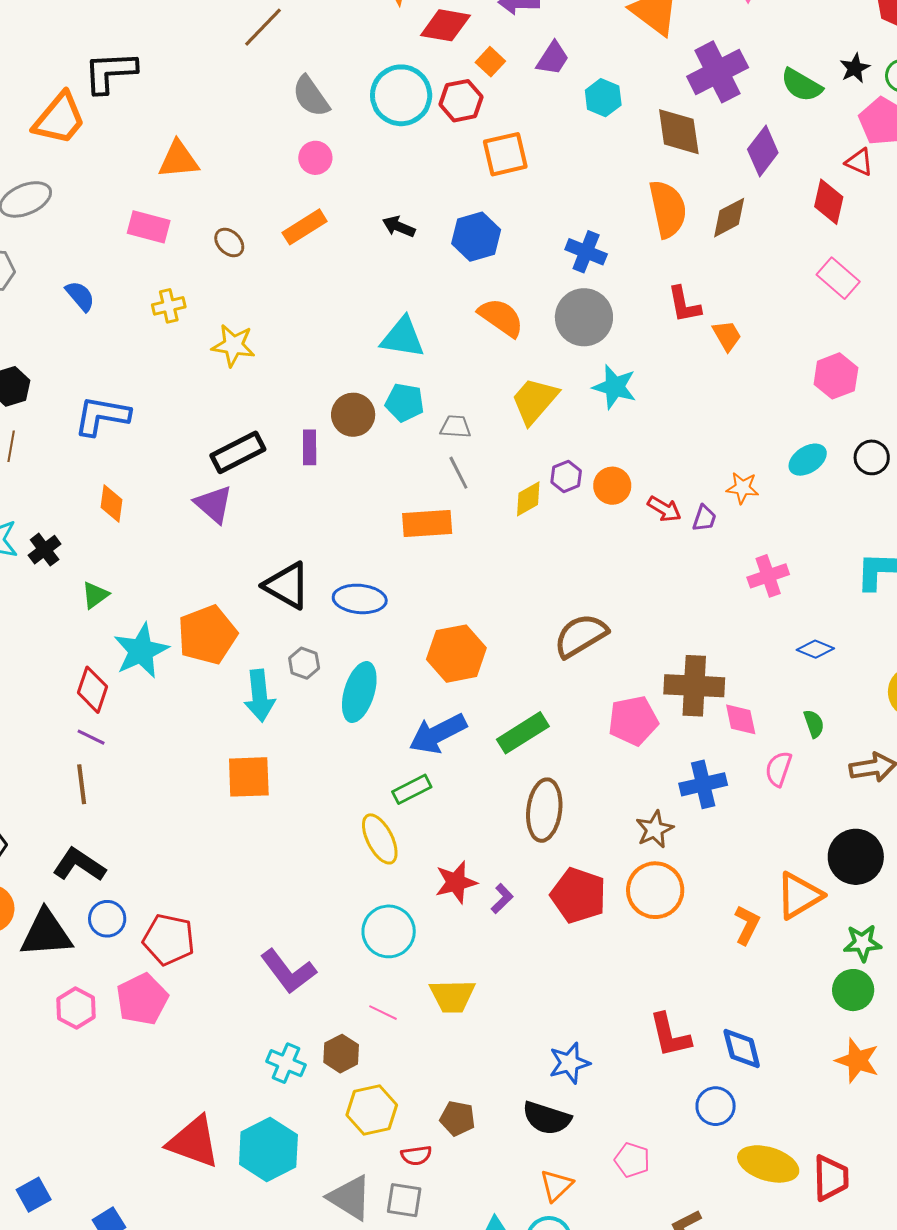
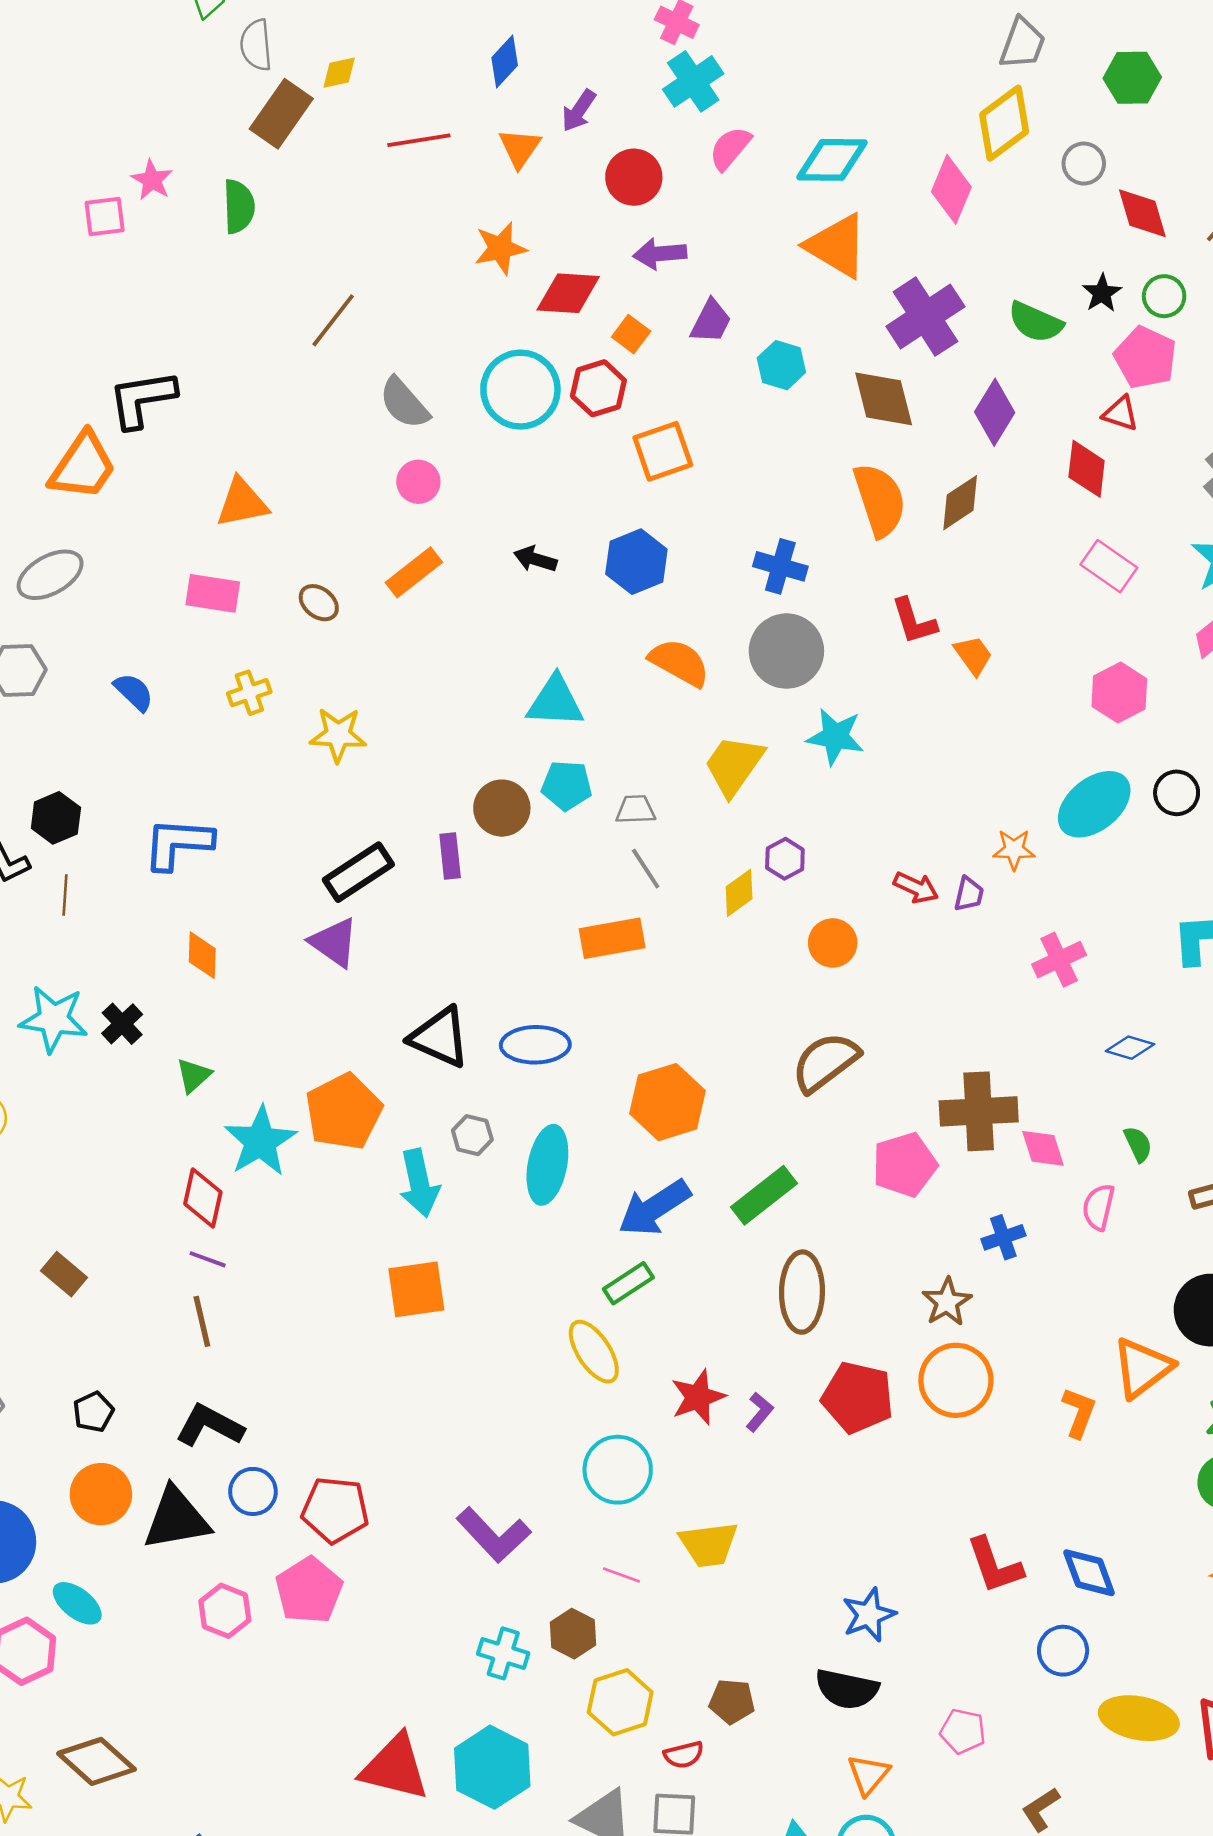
cyan ellipse: (808, 460) -> (1094, 804), size x1.5
orange circle: (612, 486) -> (833, 943), moved
blue cross: (703, 784) -> (1003, 1237), size x0.7

